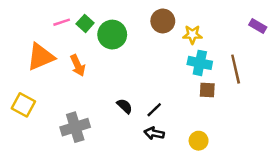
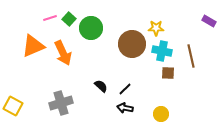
brown circle: (163, 21) -> (132, 44), moved, size x1.4
orange arrow: (78, 65) -> (63, 53), size x1.4
yellow square: (23, 105) -> (13, 106), moved

